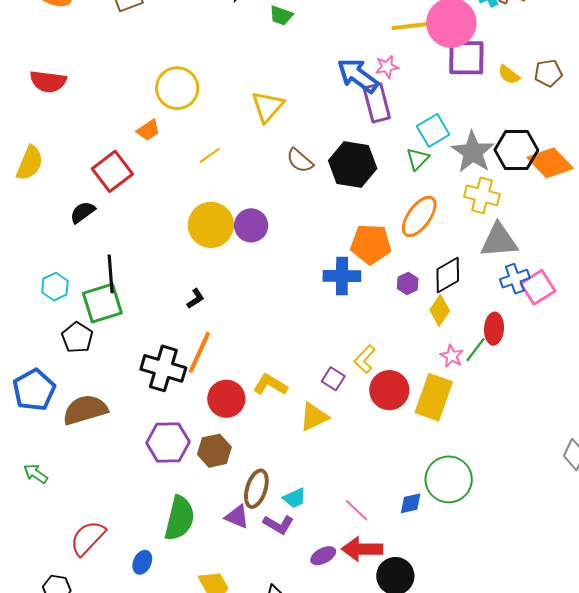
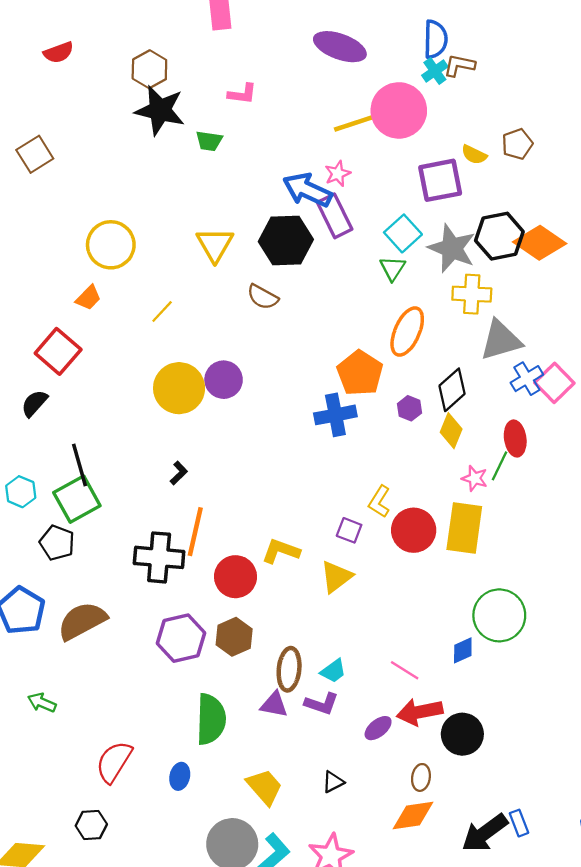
purple square: (466, 58) -> (440, 180), moved
black hexagon: (353, 165) -> (286, 241), moved
orange pentagon: (371, 244) -> (360, 373), turned -30

